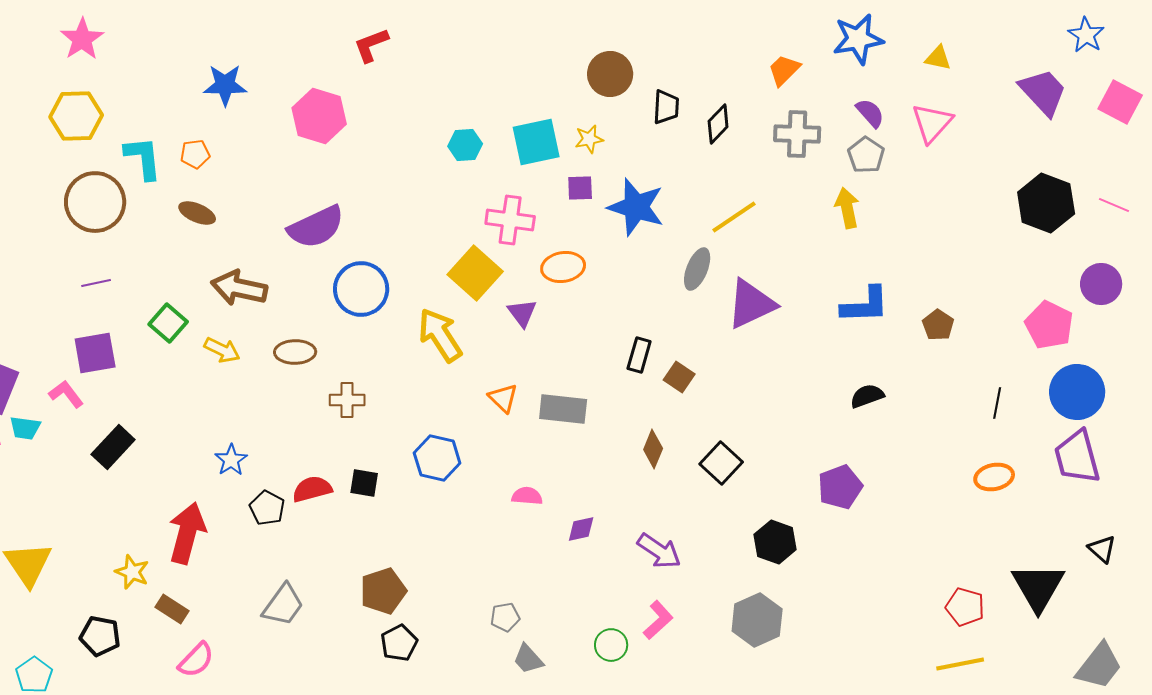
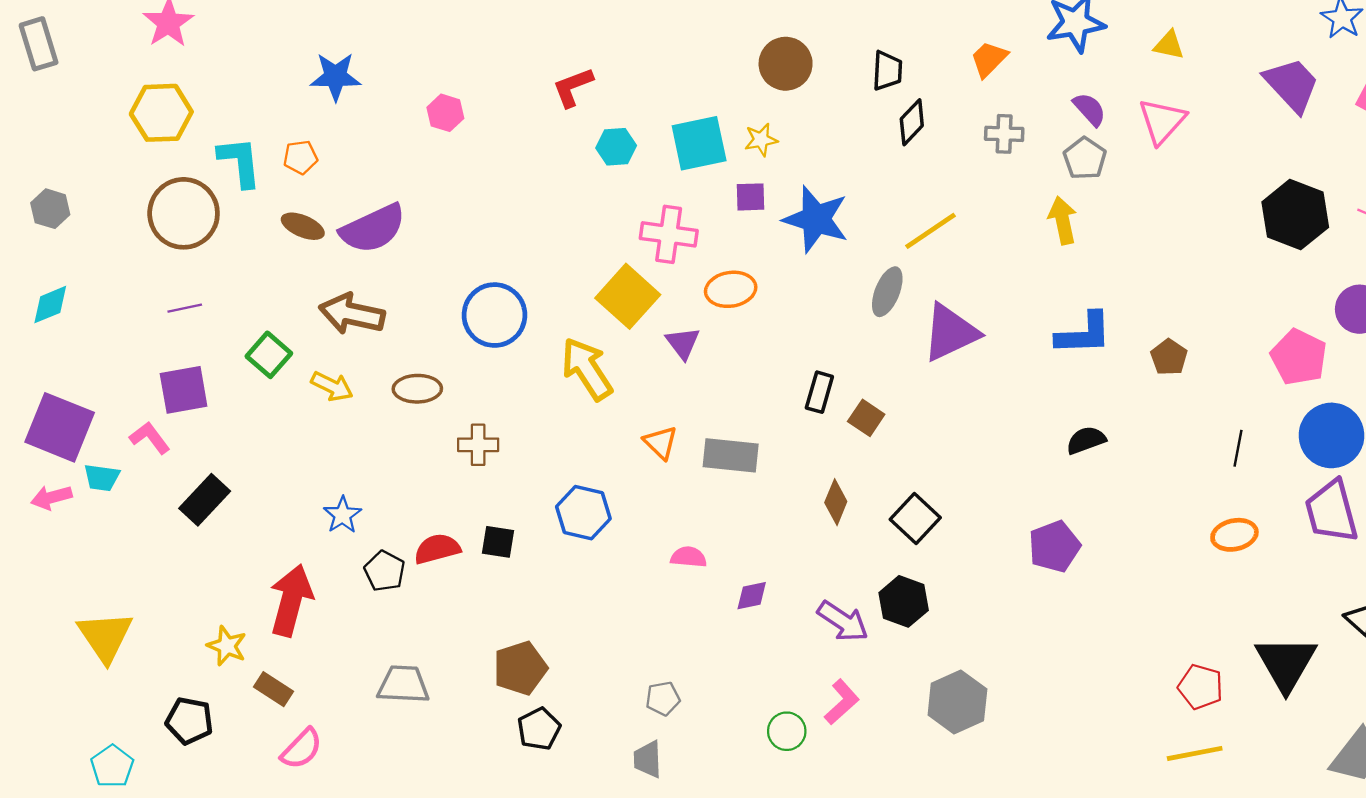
red L-shape: (371, 45) -> (573, 87), moved
black trapezoid: (666, 107) -> (887, 71), moved
pink hexagon: (319, 116) -> (445, 113), size x0.6
gray cross: (797, 134) -> (1004, 134), size x0.7
purple semicircle: (316, 227) -> (373, 229), moved
black hexagon: (775, 542) -> (904, 601), moved
gray trapezoid: (283, 605) -> (403, 684), turned -123
gray trapezoid: (528, 659) -> (648, 759), moved, turned 40

